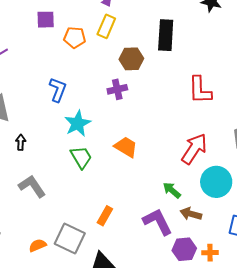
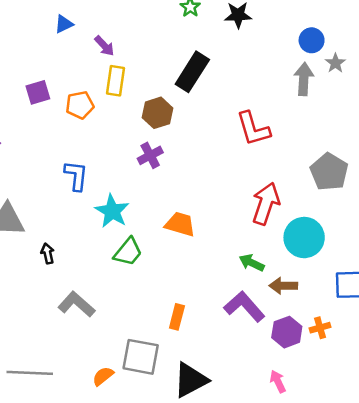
black rectangle: (166, 35) -> (192, 72), turned 44
green trapezoid: (81, 157) -> (128, 252), turned 85

